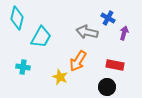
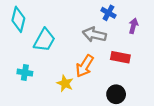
blue cross: (108, 18) -> (108, 13), moved
purple arrow: (124, 33) -> (133, 26), moved
red rectangle: (115, 65) -> (120, 57), moved

